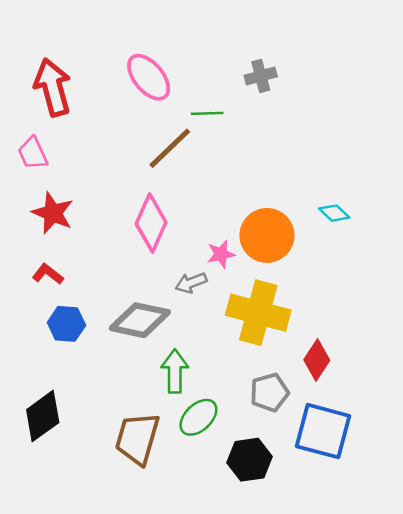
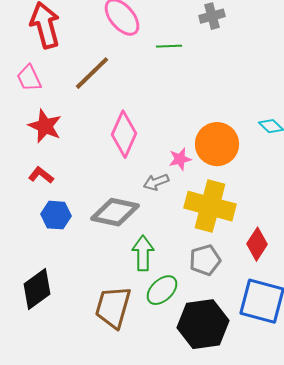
brown line: (170, 148) -> (92, 73), moved
gray pentagon: (269, 392) -> (205, 260), moved
black hexagon: (250, 460) -> (203, 324), size x1.4

